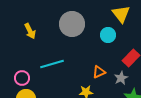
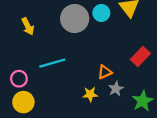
cyan circle: (108, 35) -> (101, 13), moved
gray star: (121, 78) -> (116, 89), moved

